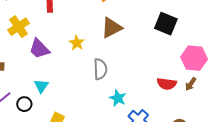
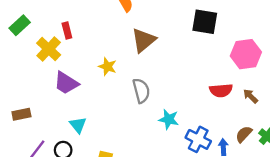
yellow cross: (19, 27) -> (49, 49), moved
brown arrow: (191, 84) -> (250, 96), moved, turned 112

